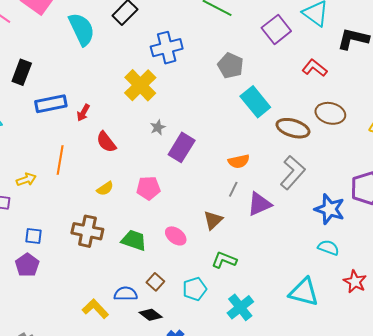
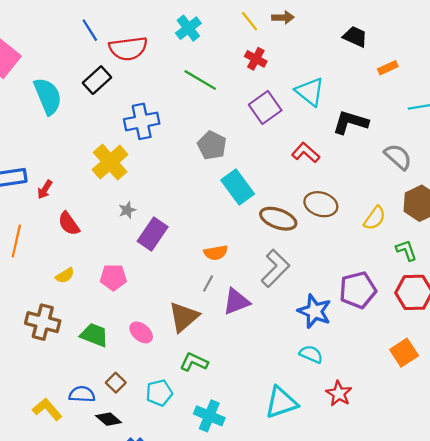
brown triangle: (213, 220) -> (184, 317), size x1.4
cyan triangle: (304, 292) -> (281, 402), turned -36
cyan cross: (240, 307) -> (209, 416), turned -32

